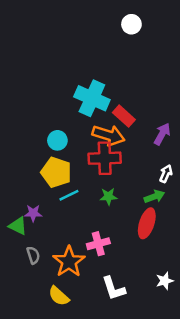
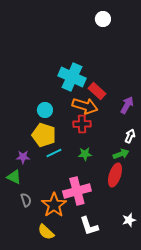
red cross: (105, 158) -> (82, 124), size x0.7
purple star: (33, 213) -> (23, 157), moved
pink cross: (98, 244) -> (77, 191), size x1.5

